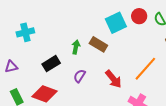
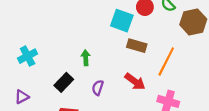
cyan square: (116, 23) -> (122, 21), turned -30
brown rectangle: (98, 44) -> (137, 46), moved

